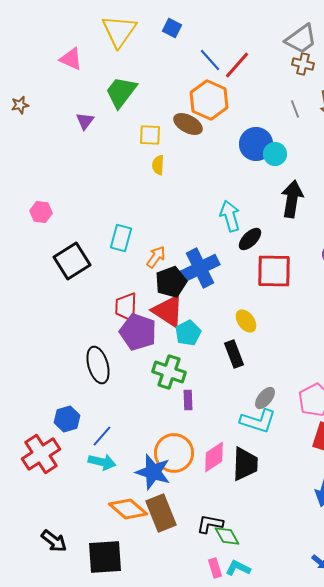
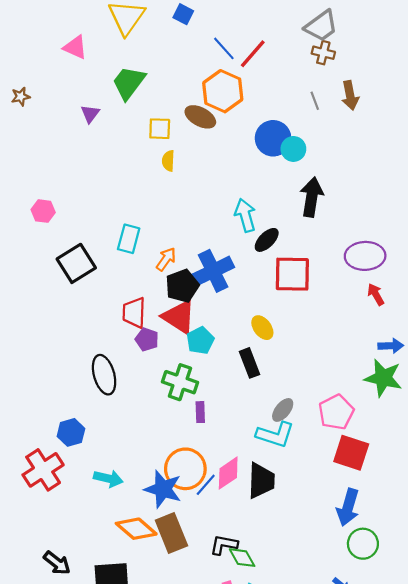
purple pentagon: (138, 332) -> (147, 339), size x0.6
blue line: (102, 436) -> (206, 485), moved

